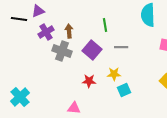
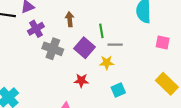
green line: (105, 25) -> (101, 31), moved
brown arrow: (69, 31) -> (70, 19), moved
yellow star: (114, 74) -> (107, 63), moved

